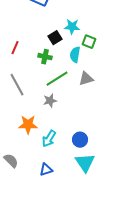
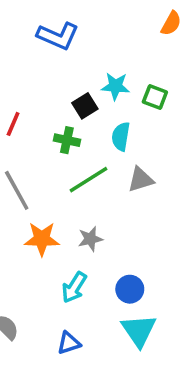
green square: (89, 42) -> (155, 97), moved
gray star: (50, 101) -> (90, 239), moved
orange star: (28, 125) -> (42, 239), moved

